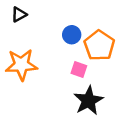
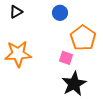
blue circle: (72, 35) -> (60, 13), moved

